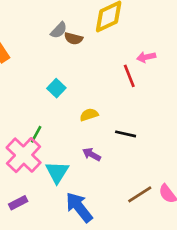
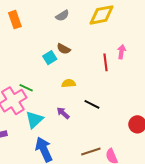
brown semicircle: (74, 38) -> (64, 49), moved
pink arrow: (146, 57) -> (122, 52), turned 96
green line: (36, 134) -> (26, 88), turned 72

